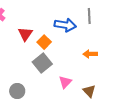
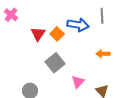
orange square: (44, 42) -> (57, 34), moved

